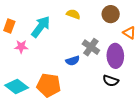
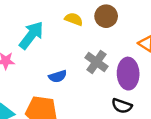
brown circle: (111, 14) -> (106, 16), moved
blue semicircle: (73, 61) -> (58, 76), moved

